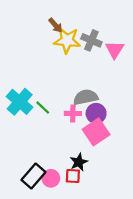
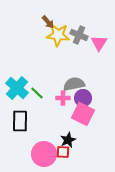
pink square: (96, 132) -> (83, 114), turned -30
black rectangle: (33, 176) -> (20, 121), moved, turned -40
pink circle: (51, 178) -> (44, 154), size x1.6

